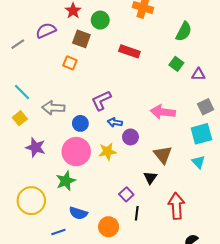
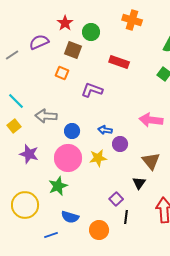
purple L-shape: (101, 100) -> (92, 90), moved, turned 45

